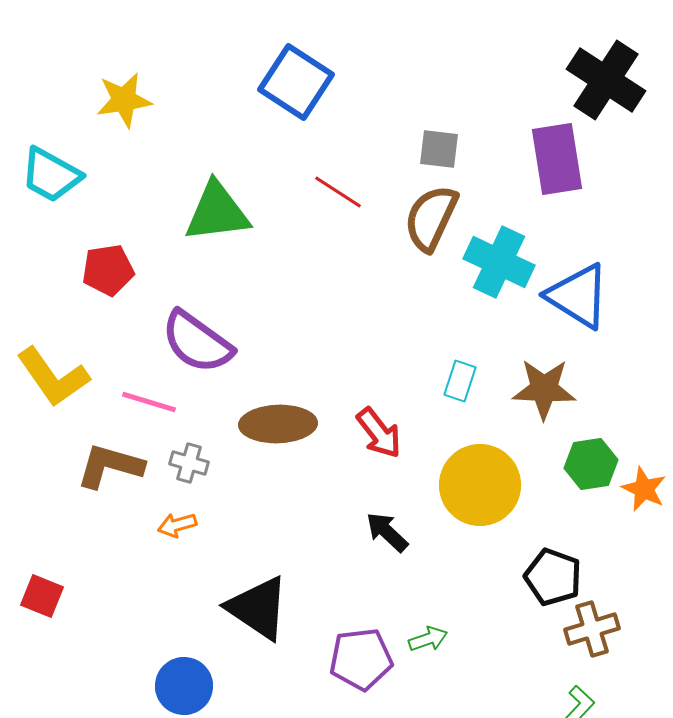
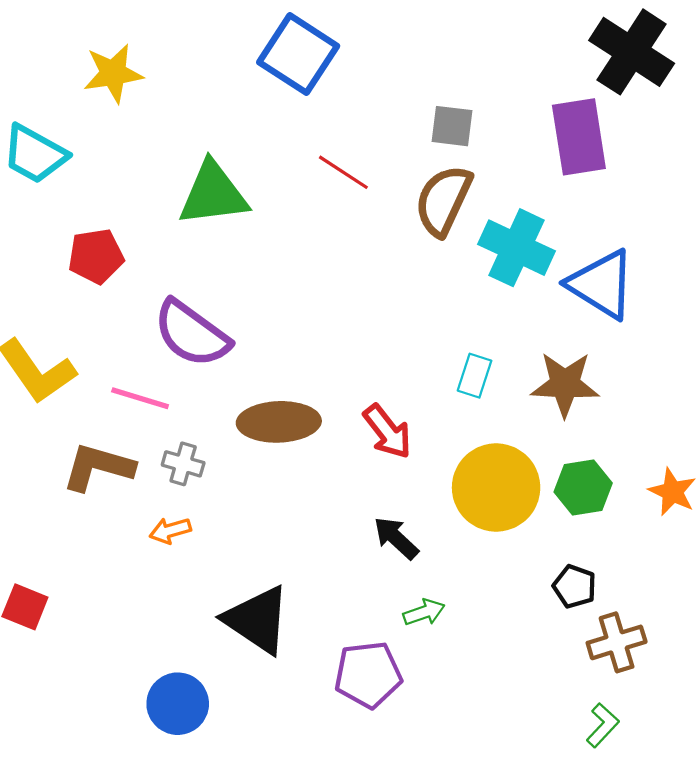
green hexagon: (591, 464) -> (583, 488), moved
black pentagon: (553, 577) -> (575, 586), size x0.7
green arrow: (428, 639) -> (424, 612), moved

